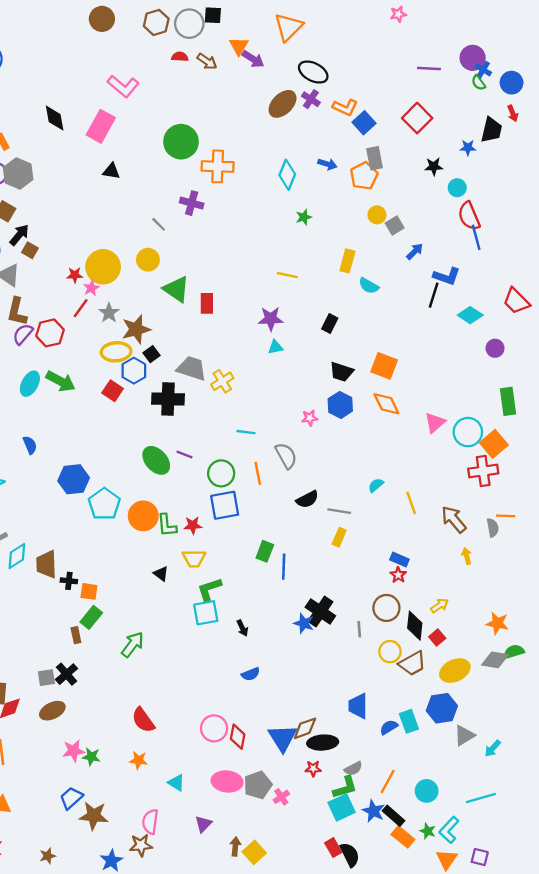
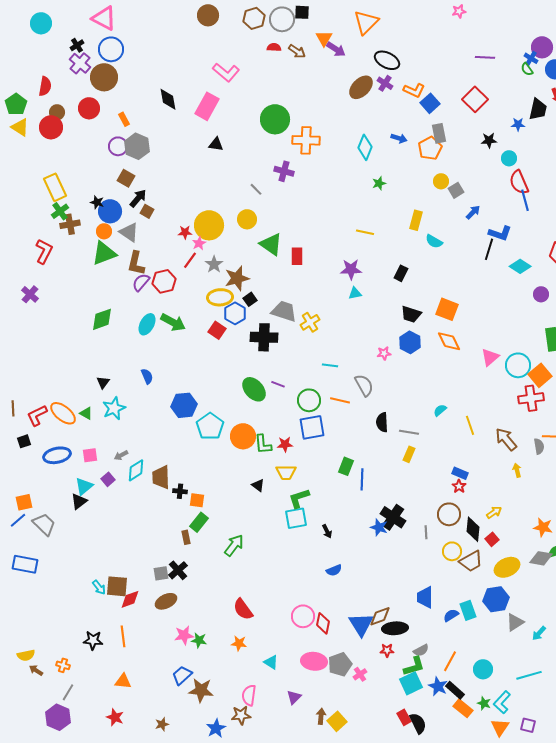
purple circle: (473, 58) -> (542, 47), moved
orange line: (258, 473) -> (340, 400), turned -66
black semicircle: (307, 499) -> (382, 422), turned 114

